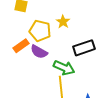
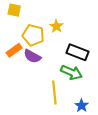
black rectangle: (84, 48) -> (78, 52), turned 40
green arrow: (64, 68) -> (71, 72), moved

